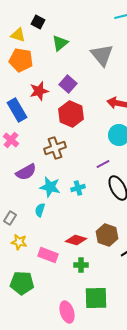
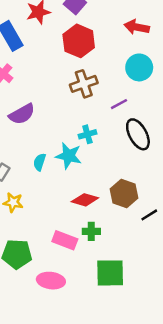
brown cross: (55, 148) -> (84, 84), moved
cyan star: (50, 187) -> (69, 156), moved
pink rectangle: (48, 255) -> (65, 240), moved
pink ellipse: (67, 312) -> (51, 281), moved, turned -65

